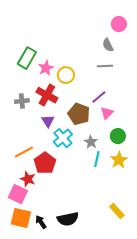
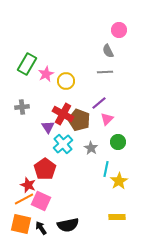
red cross: (47, 95) -> (63, 114), moved
orange line: (24, 152) -> (24, 199), moved
cyan line: (97, 159) -> (106, 169), moved
yellow star: (119, 160) -> (119, 181), moved
pink square: (18, 194) -> (41, 201), moved
yellow rectangle: (117, 211) -> (117, 217), turned -49

